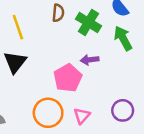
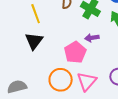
pink triangle: (82, 116) -> (87, 81), size x1.5

